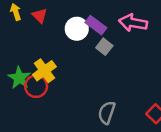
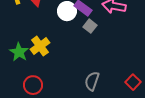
red circle: (36, 86) -> (33, 85), moved

